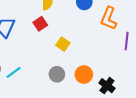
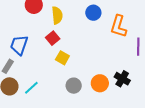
yellow square: (63, 44) -> (62, 58), moved
black cross: (107, 86) -> (122, 79), moved

